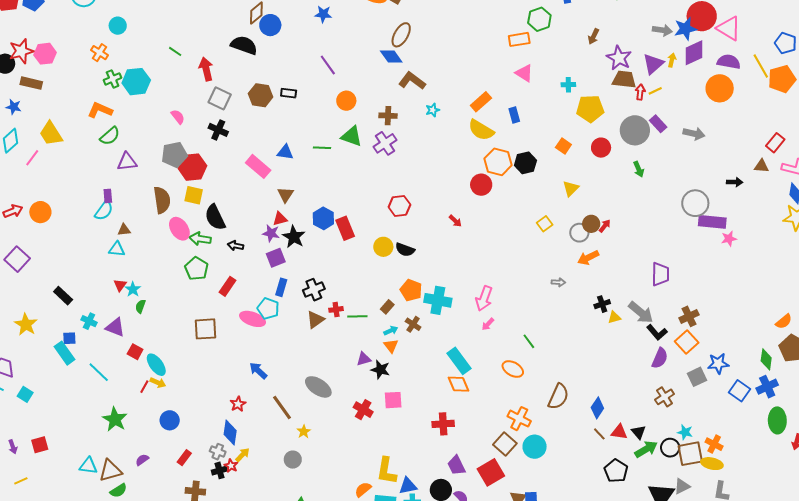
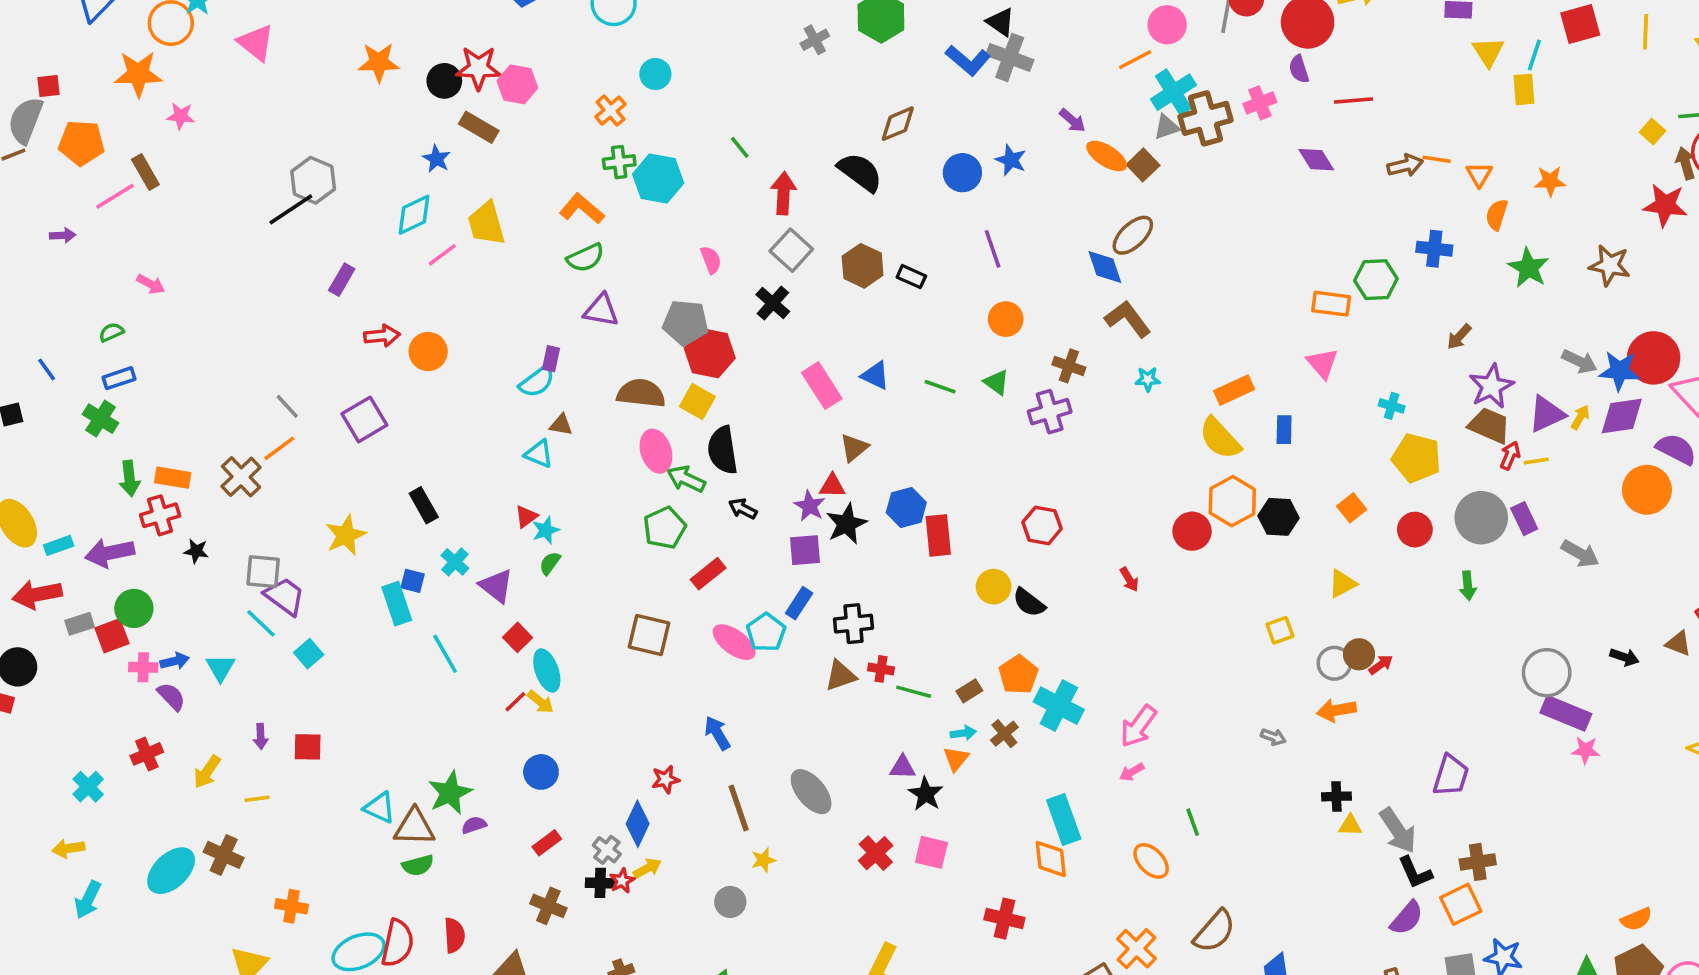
blue circle: (270, 25) -> (962, 173), moved
green triangle: (352, 136) -> (996, 382), size x0.7
brown semicircle: (162, 200) -> (641, 393), turned -92
green star: (115, 419) -> (450, 793), moved

